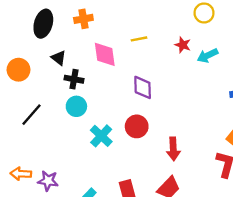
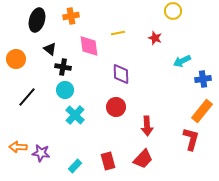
cyan arrow: (208, 56) -> (182, 61), moved
cyan cross: (101, 136) -> (75, 115), moved

